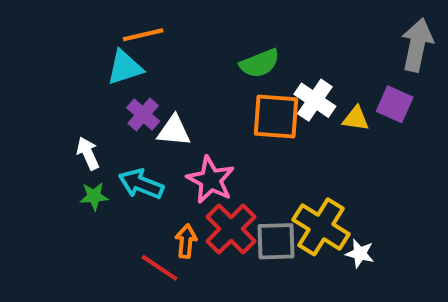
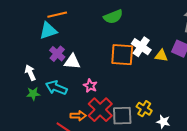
green semicircle: (260, 63) -> (113, 17), moved
pink star: (211, 180) -> (90, 86), size x0.6
yellow cross: (321, 227) -> (144, 109), size x0.6
orange arrow: (186, 241) -> (78, 116), turned 84

